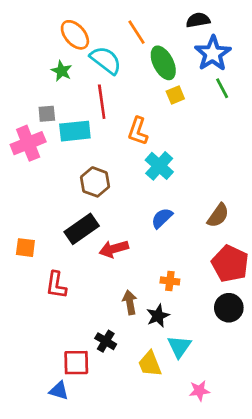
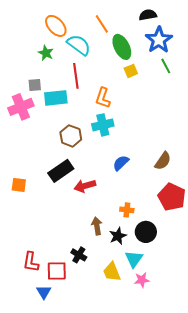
cyan cross: (159, 166) -> (103, 125), moved, turned 35
red L-shape: (56, 285) -> (31, 262), moved
black circle: (229, 308) -> (146, 232), moved
blue triangle: (59, 391) -> (44, 292), turned 42
pink star: (199, 391) -> (142, 280), moved

